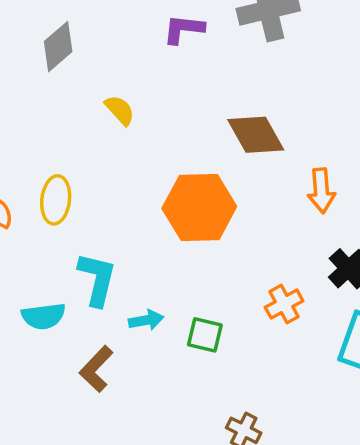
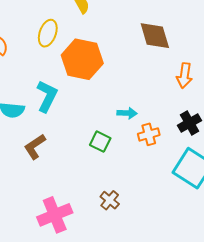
yellow ellipse: (56, 200) -> (48, 33), moved
orange hexagon: (199, 207) -> (82, 59), moved
cyan arrow: (146, 320) -> (127, 113), moved

